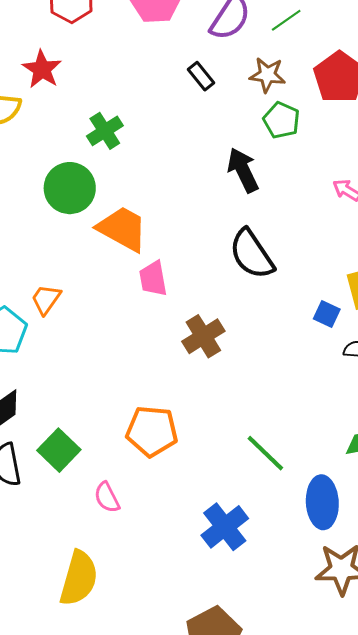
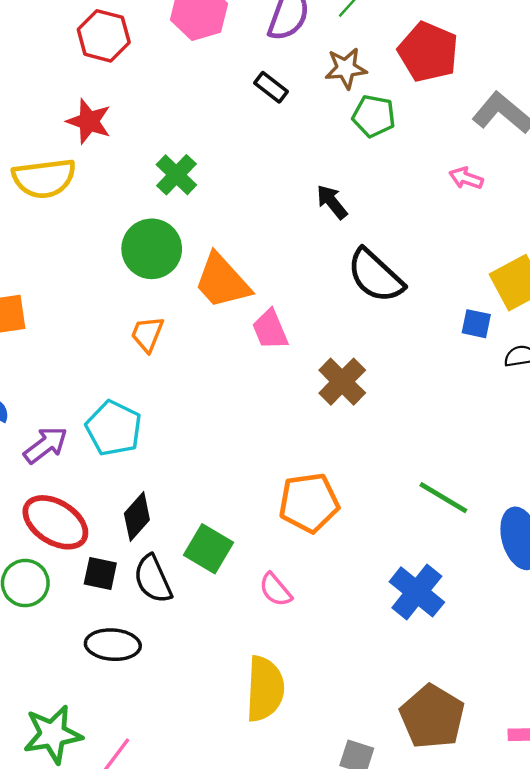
black arrow: (243, 170) -> (332, 202), moved, size x0.7
orange trapezoid: (122, 229) -> (222, 281), turned -148
orange trapezoid: (46, 299) -> (147, 334), moved

